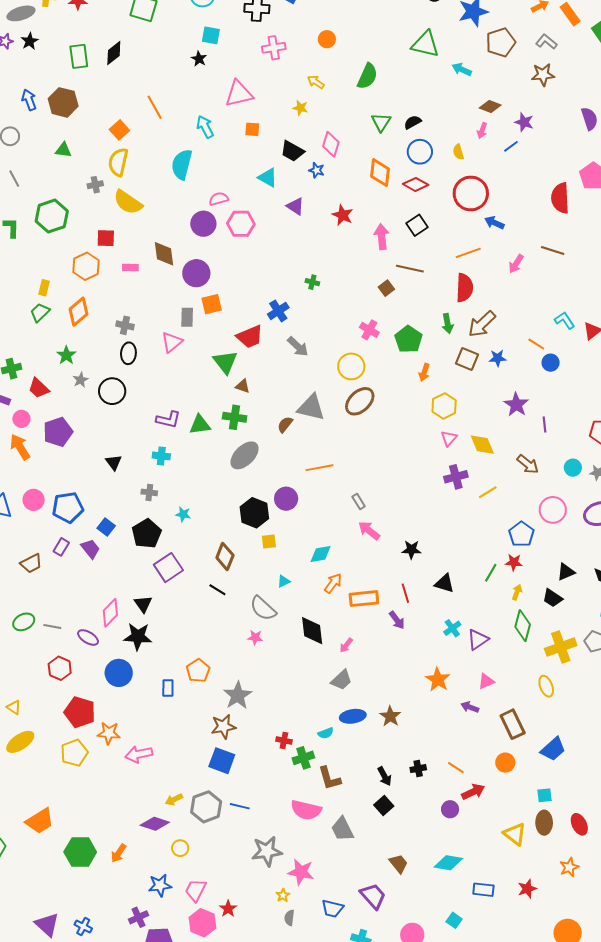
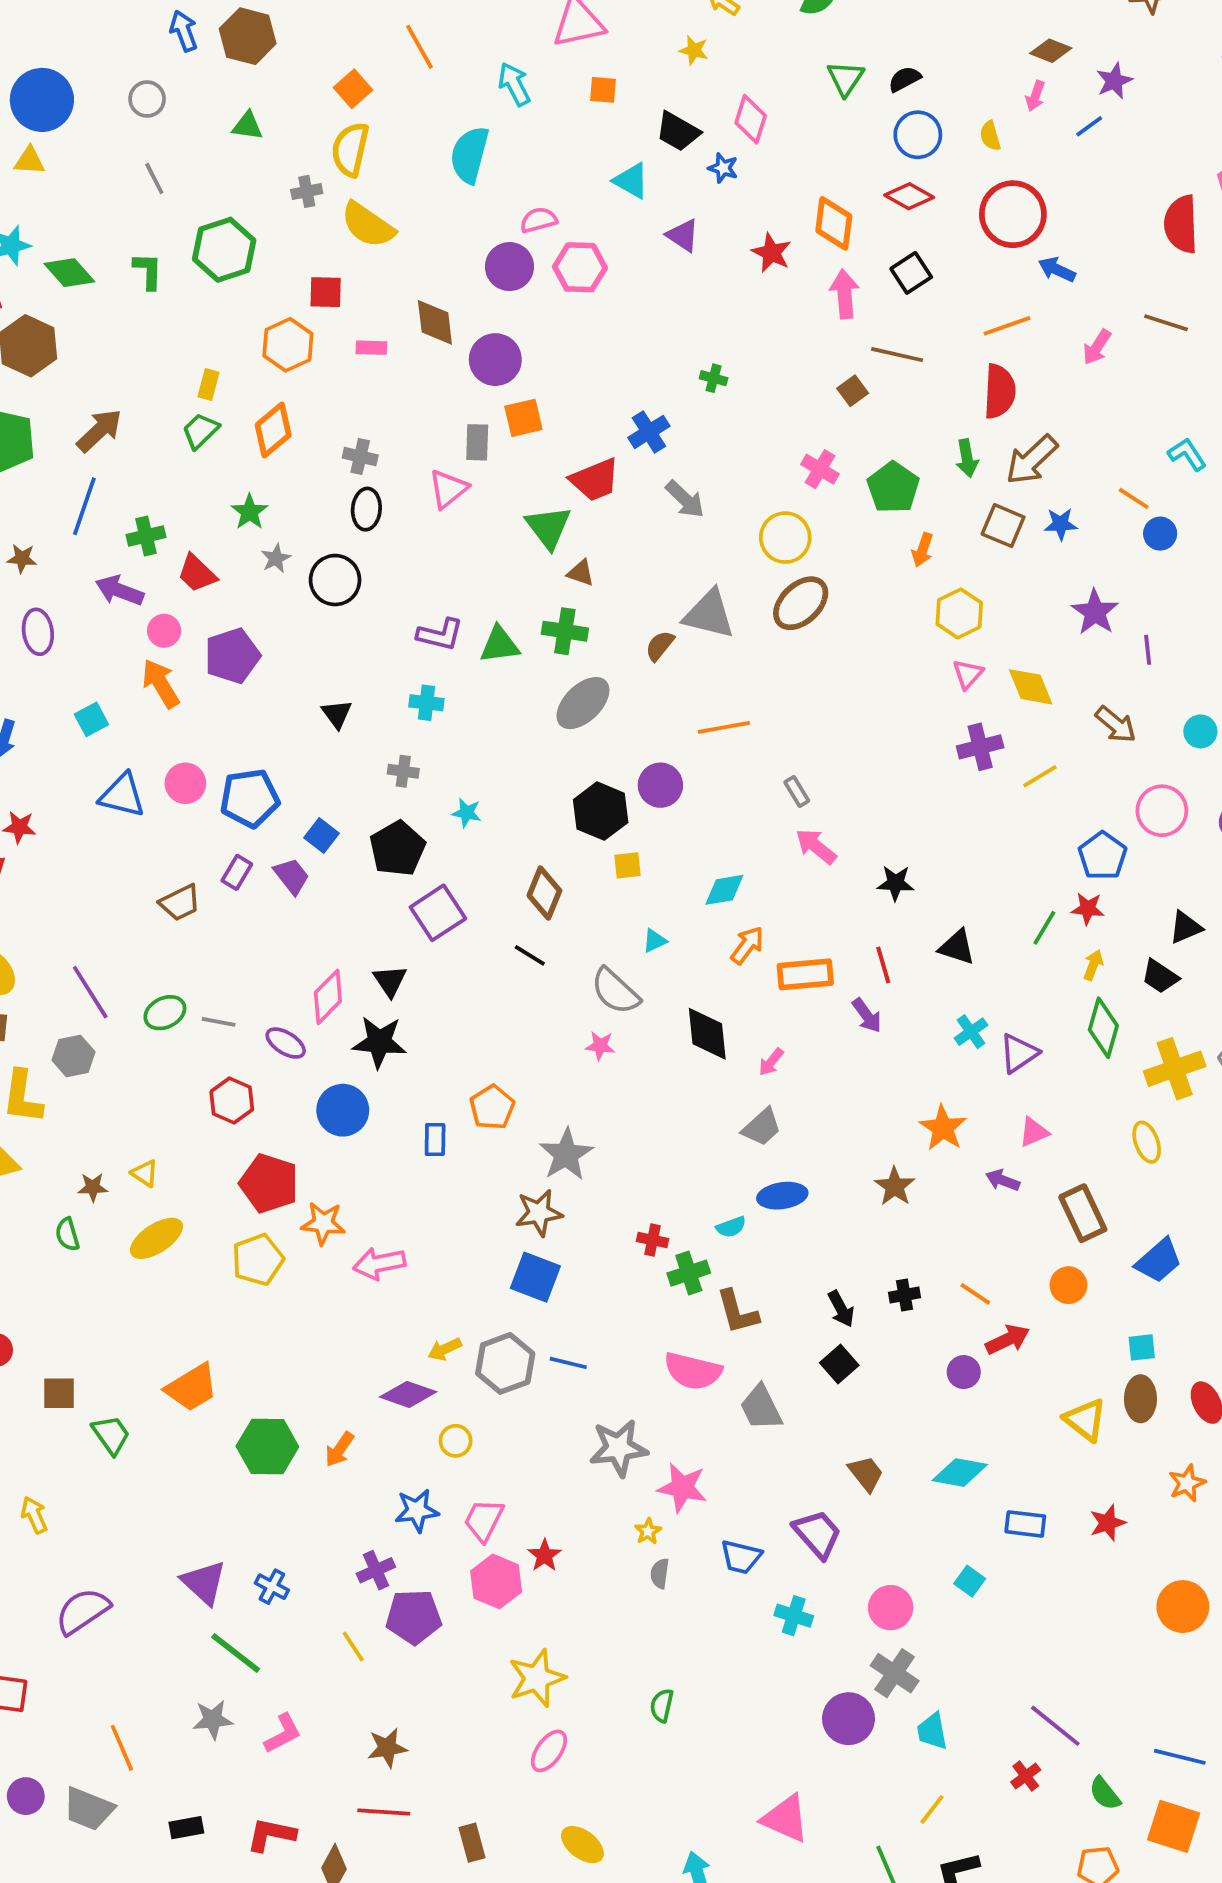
purple star: (524, 122) -> (1114, 81), turned 30
orange diamond: (380, 173) -> (834, 223), moved
brown star: (390, 716) -> (895, 1186), moved

